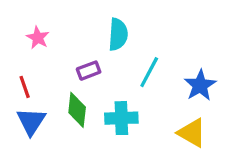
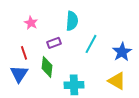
pink star: (38, 38) -> (31, 23), moved
red line: (25, 87) -> (24, 53), moved
cyan cross: (121, 118) -> (74, 85), moved

